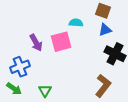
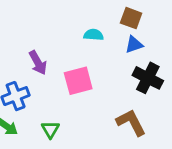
pink square: (61, 42) -> (78, 81), moved
brown L-shape: (103, 86) -> (131, 122), turned -65

